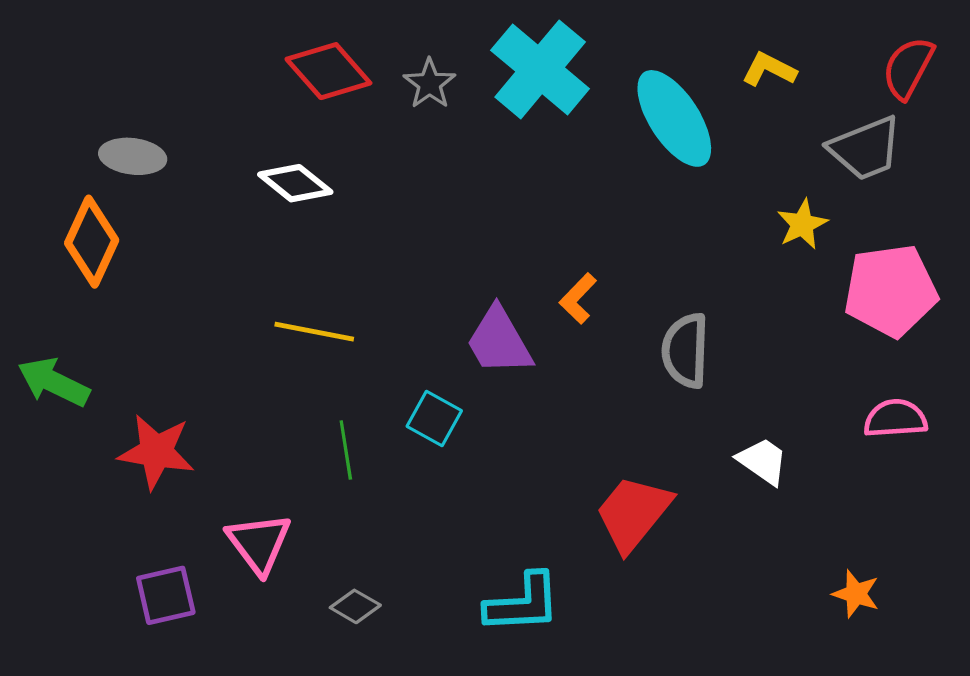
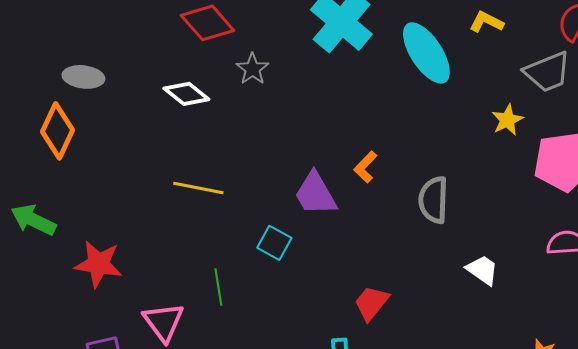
gray star: (430, 84) -> (252, 69), moved
green line: (346, 450) -> (218, 287), moved
red trapezoid: (633, 513) -> (371, 303), moved, size x0.7

